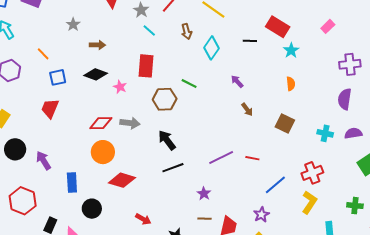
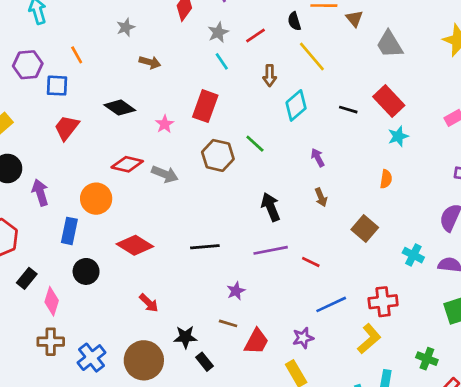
black diamond: (96, 74) -> (120, 108), moved
blue square: (58, 77) -> (57, 86), moved
black arrow: (167, 140) -> (271, 207), moved
orange circle: (103, 152) -> (96, 199), moved

